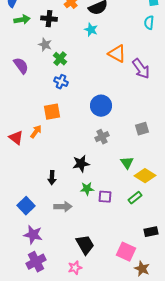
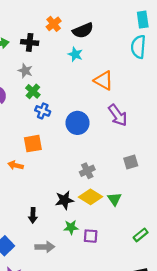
cyan semicircle: (149, 23) -> (138, 47), size x1.5
green cross: (60, 59) -> (33, 91), moved
purple arrow: (141, 69) -> (118, 115), moved
blue circle: (101, 106) -> (77, 123), moved
orange arrow: (36, 132) -> (15, 165), turned -112
yellow diamond: (145, 176) -> (91, 197), moved
green rectangle: (135, 198) -> (141, 235), moved

